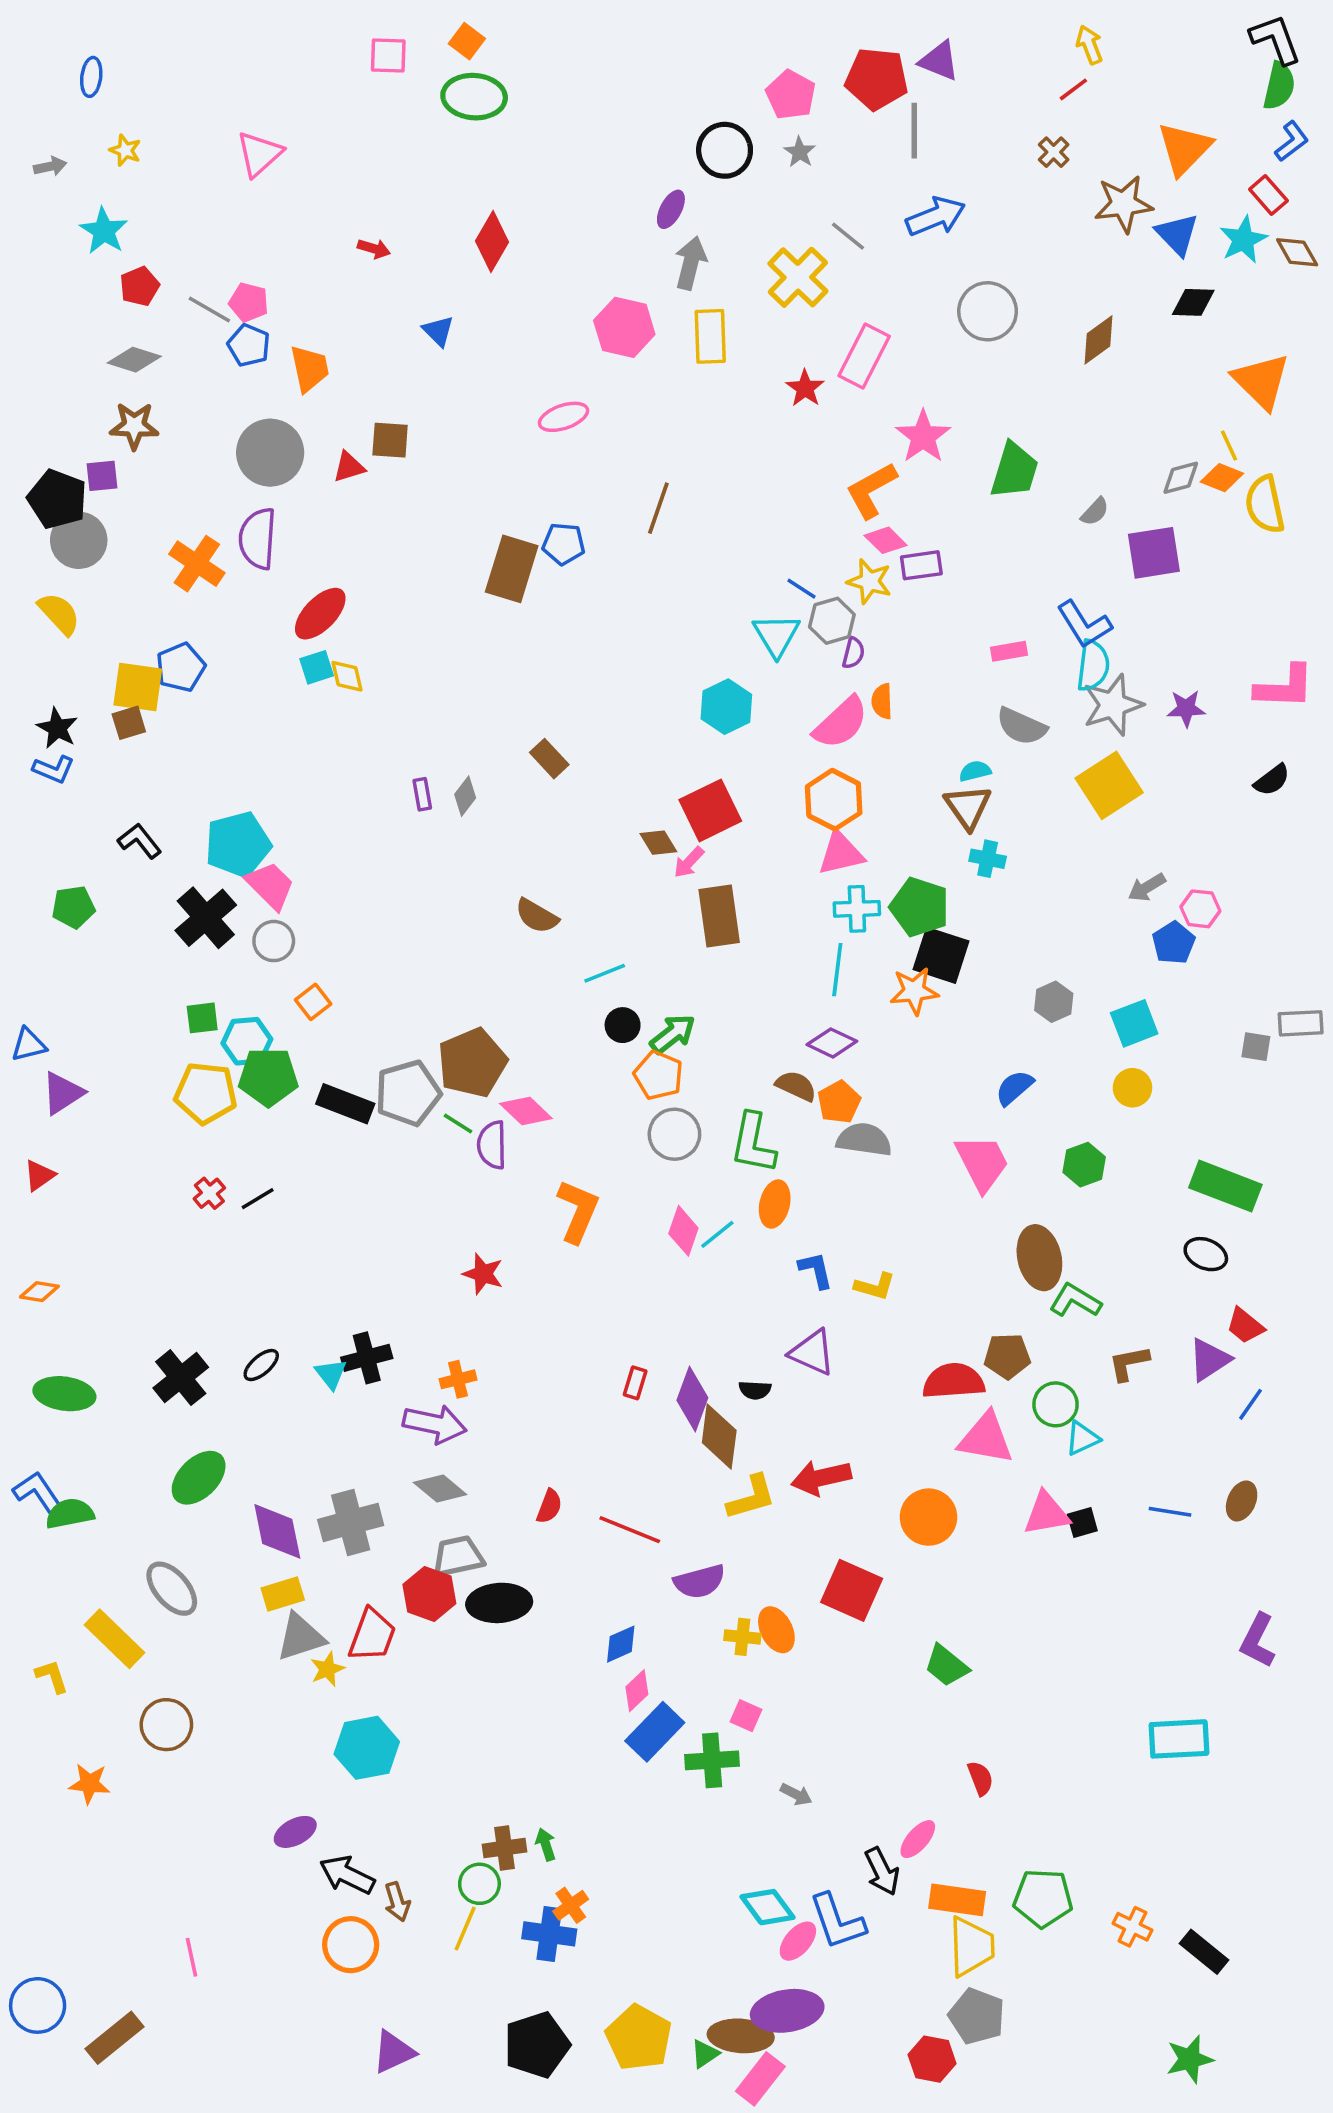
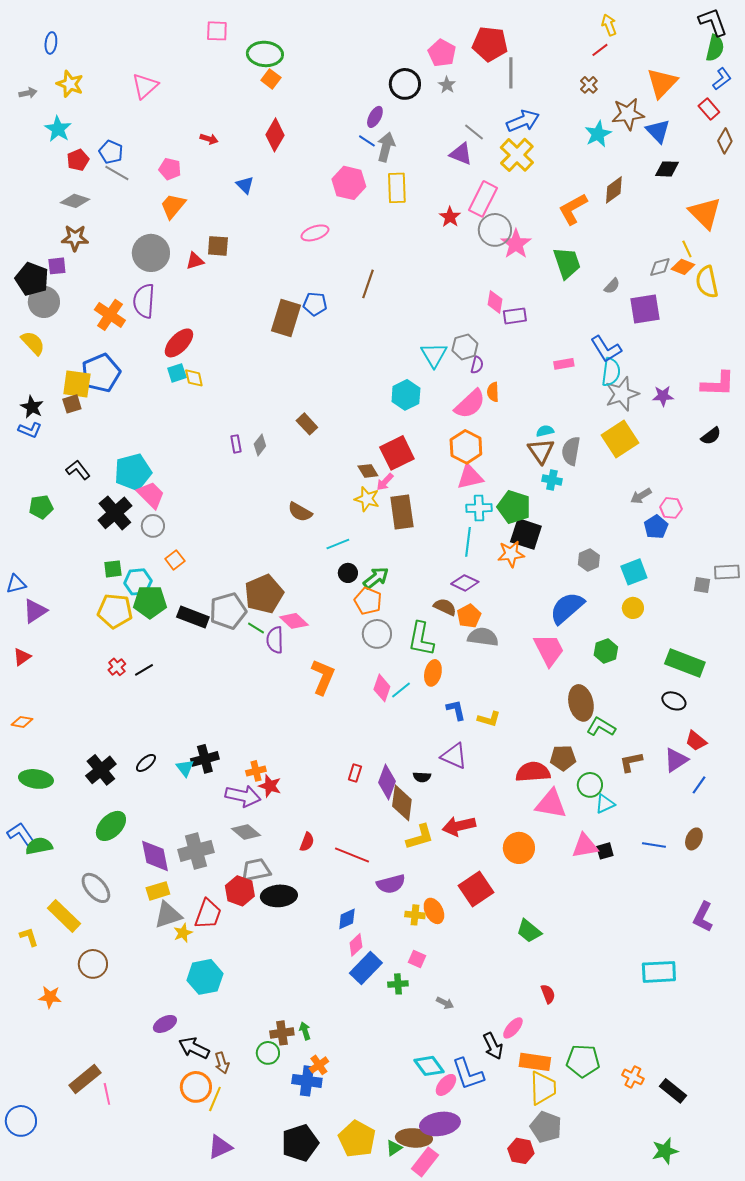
orange square: (467, 41) -> (271, 79), moved
purple triangle: (939, 61) -> (461, 154), moved
yellow star: (125, 150) -> (70, 84), size x1.5
cyan star: (1243, 240) -> (598, 134), moved
brown diamond: (1297, 252) -> (725, 141), turned 60
yellow cross: (798, 277) -> (517, 155), moved
pink pentagon: (249, 302) -> (170, 169), moved
gray circle: (988, 311) -> (495, 230), moved
blue pentagon: (249, 345) -> (111, 152), moved
orange trapezoid: (310, 369) -> (173, 206), turned -128
green trapezoid: (1014, 471) -> (567, 263), turned -36
orange L-shape: (871, 490) -> (573, 209), moved
pink diamond: (886, 540) -> (495, 302), turned 55
yellow star: (869, 581) -> (367, 499), moved
blue line: (801, 589) -> (367, 141), moved
blue pentagon: (181, 667) -> (101, 373), size x1.4
gray semicircle: (1022, 726) -> (571, 451), moved, turned 76
blue semicircle: (1014, 1088) -> (567, 608), size x1.6
red star: (483, 1274) -> (270, 786), moved
red square: (852, 1590) -> (476, 889), turned 32
green cross: (712, 1760) -> (398, 984), size x0.7
yellow line: (465, 1929) -> (215, 1099), moved
brown rectangle: (115, 2038) -> (85, 1079), moved

